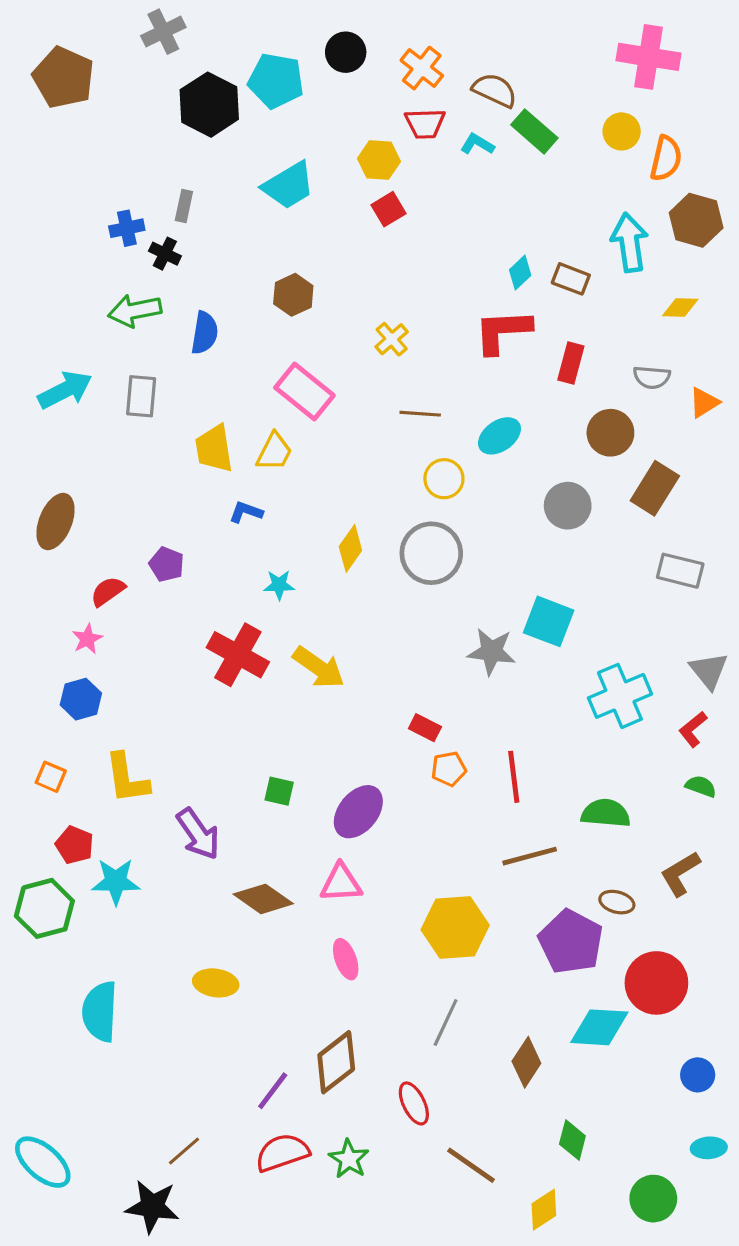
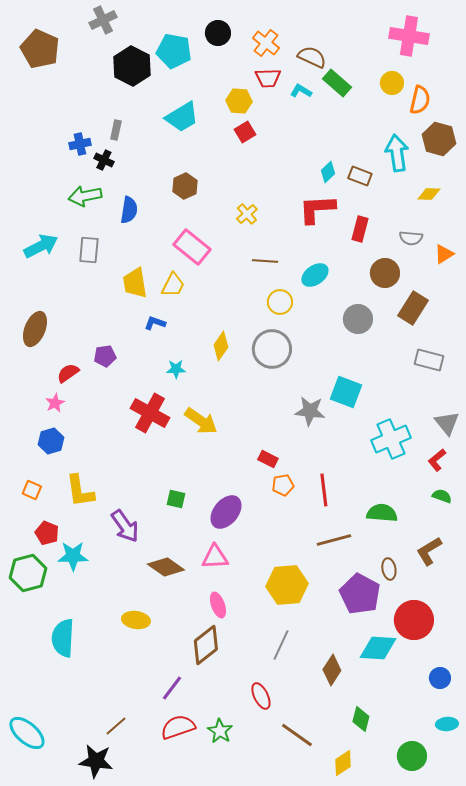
purple pentagon: (166, 564) -> (105, 356), turned -30
brown ellipse: (617, 902) -> (389, 569), turned 65
brown diamond: (336, 1062) -> (206, 645), moved

